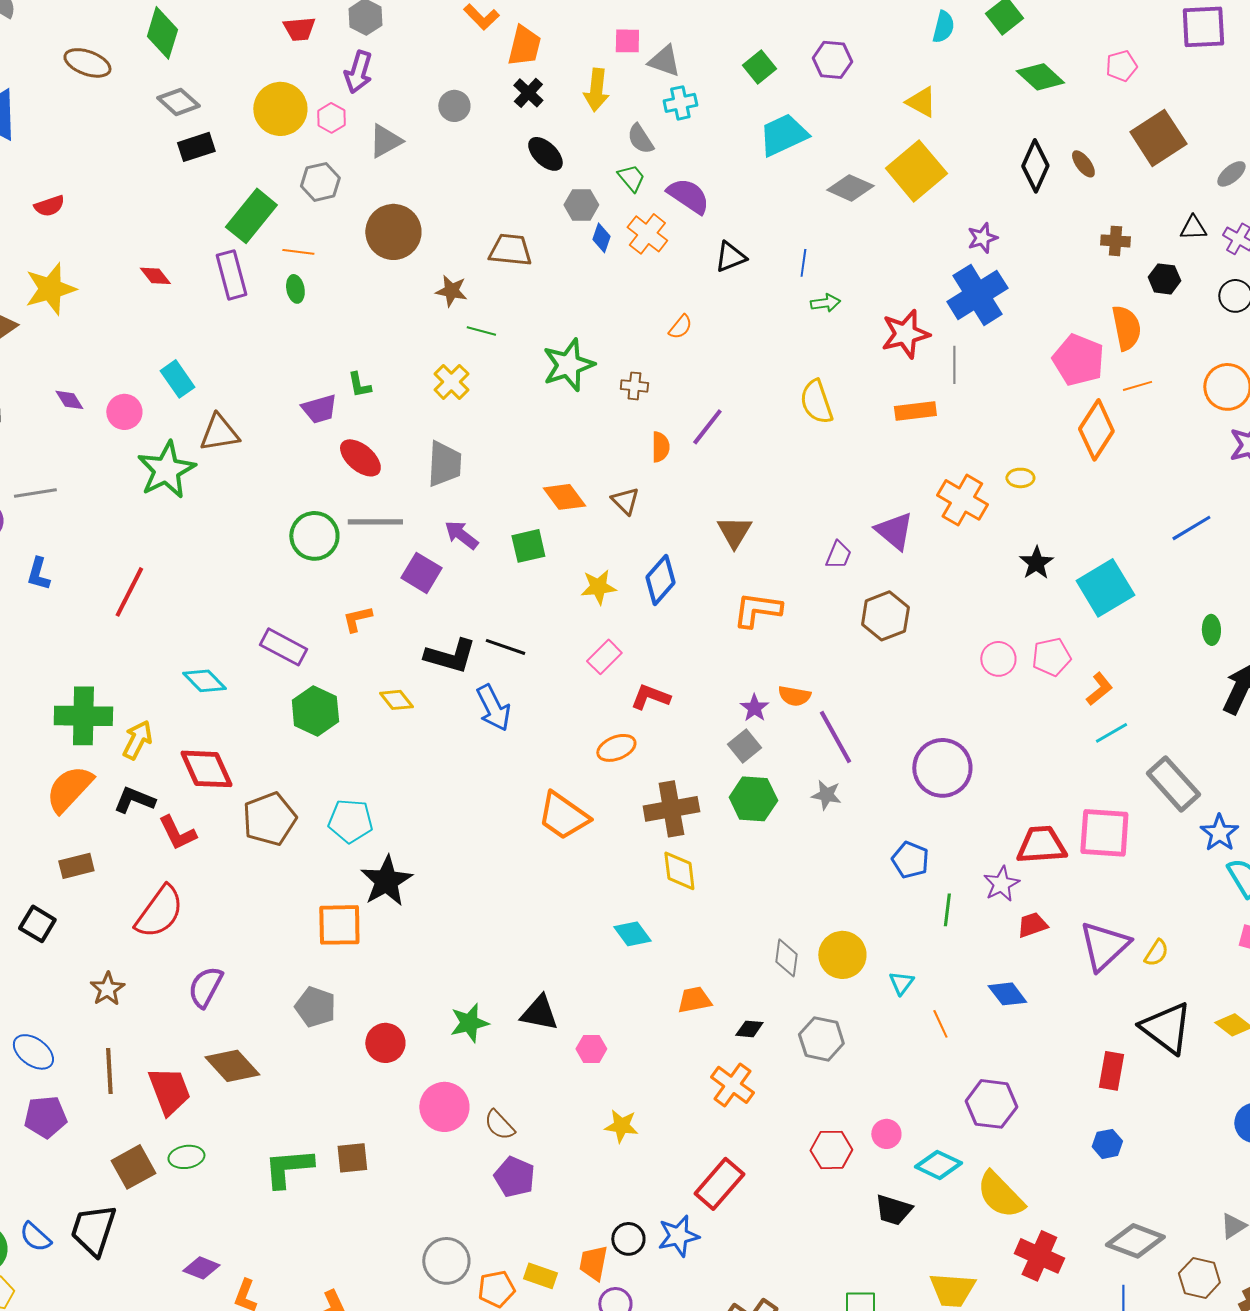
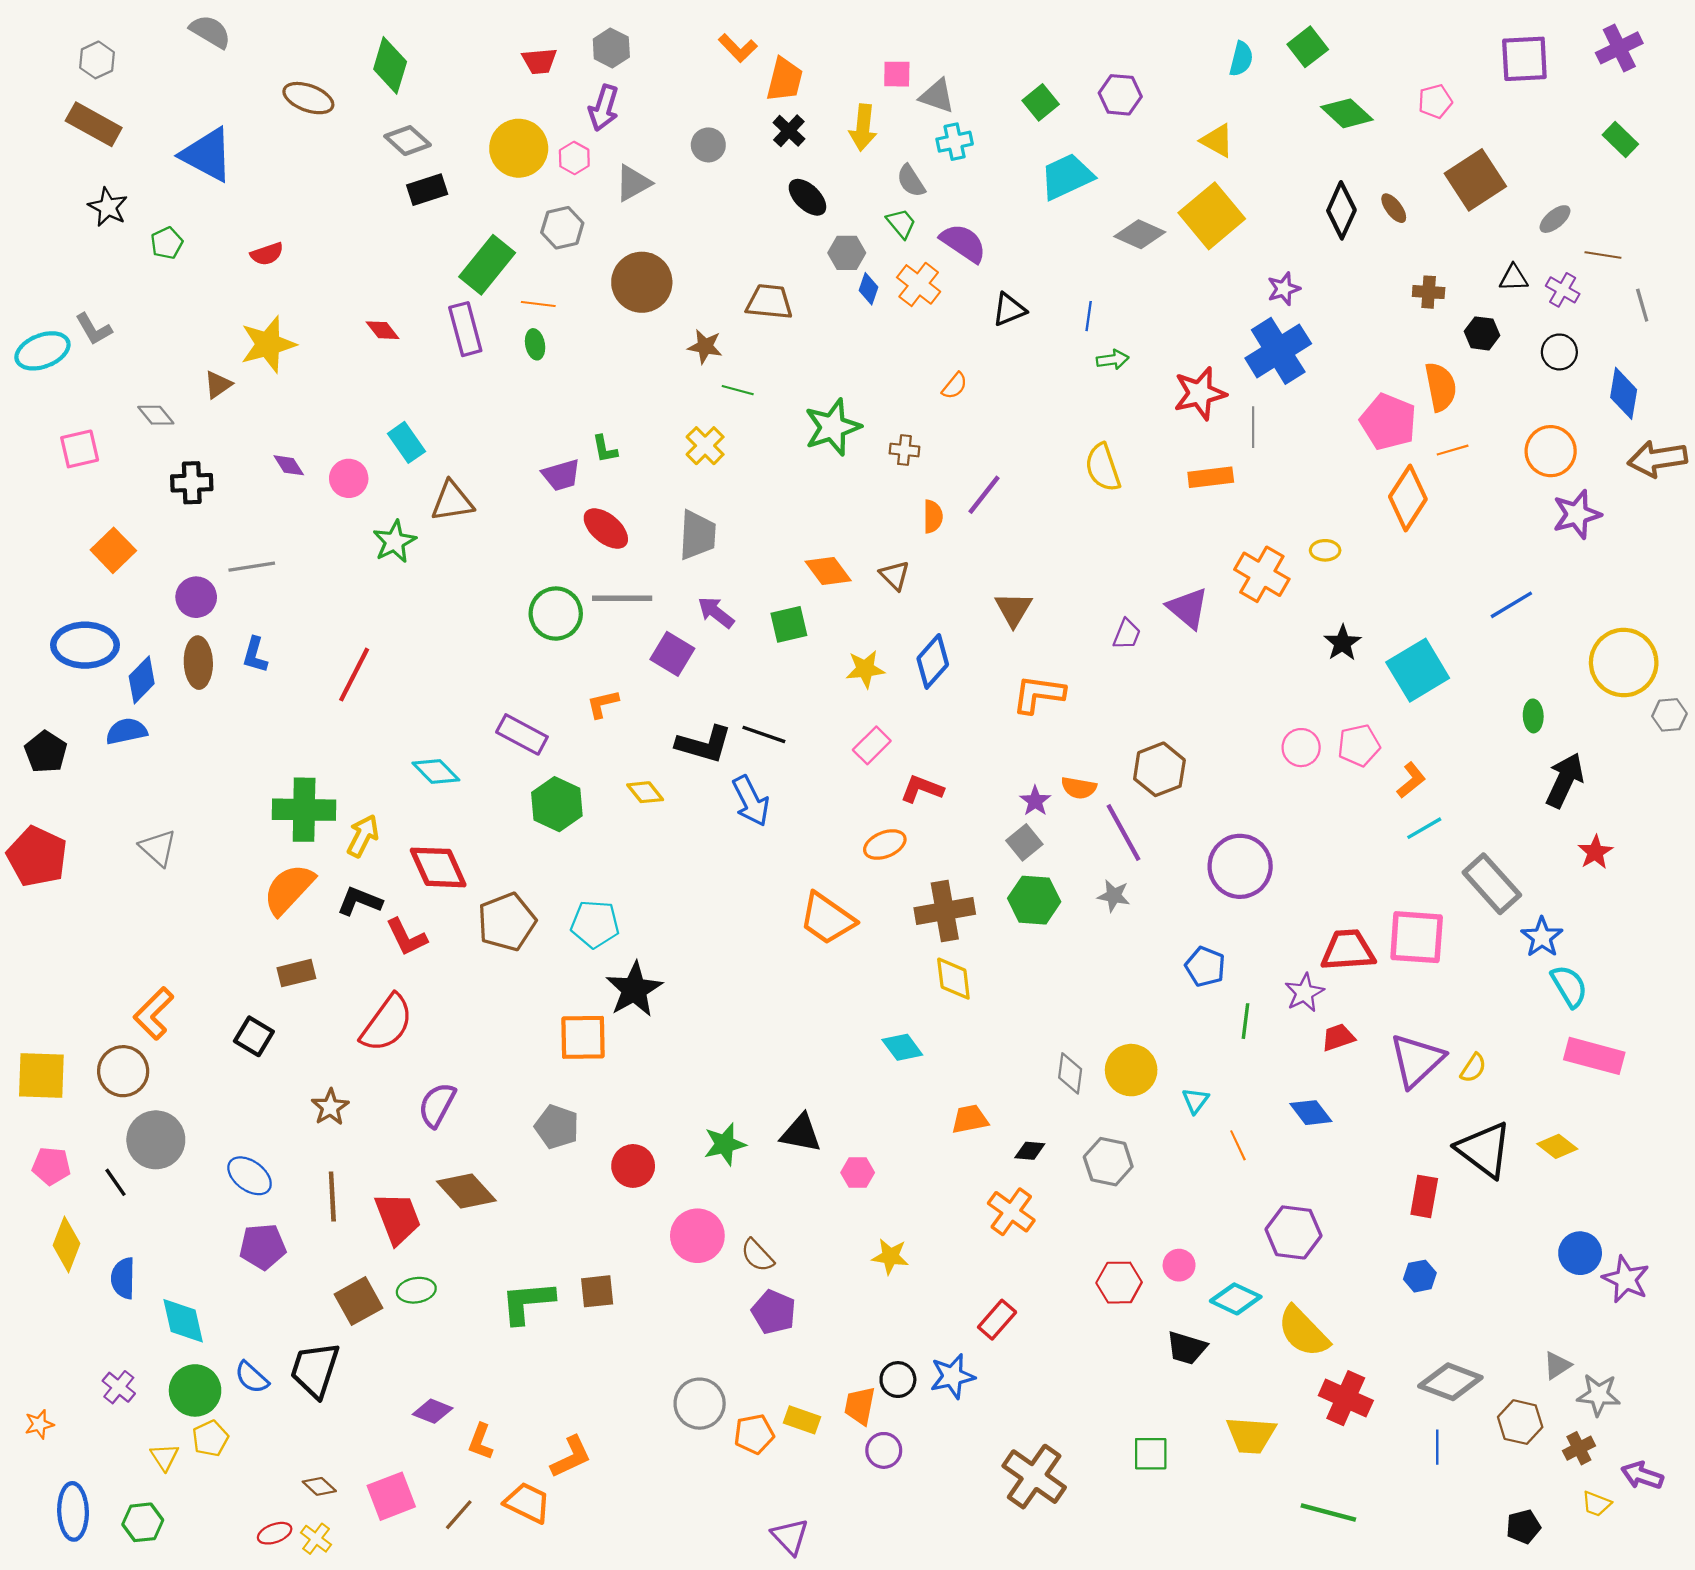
green star: (166, 470) -> (394, 542), size x0.7
brown hexagon: (885, 616) -> (1159, 769), moved
red rectangle: (719, 1184) -> (997, 1320), size x0.7

